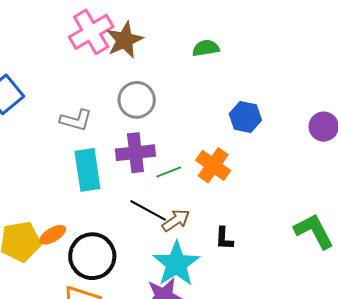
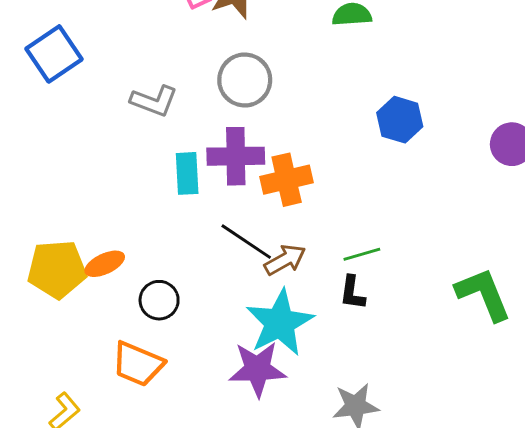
orange cross: (213, 165) -> (287, 180), moved, turned 36
cyan rectangle: (87, 170) -> (187, 173), moved, size x0.7
green line: (169, 172) -> (362, 254), moved
black circle: (92, 256) -> (159, 300), size x0.6

